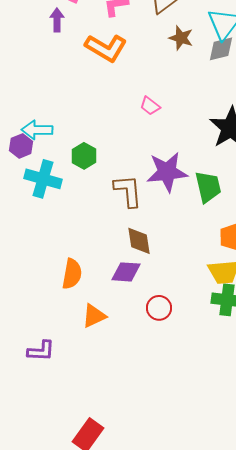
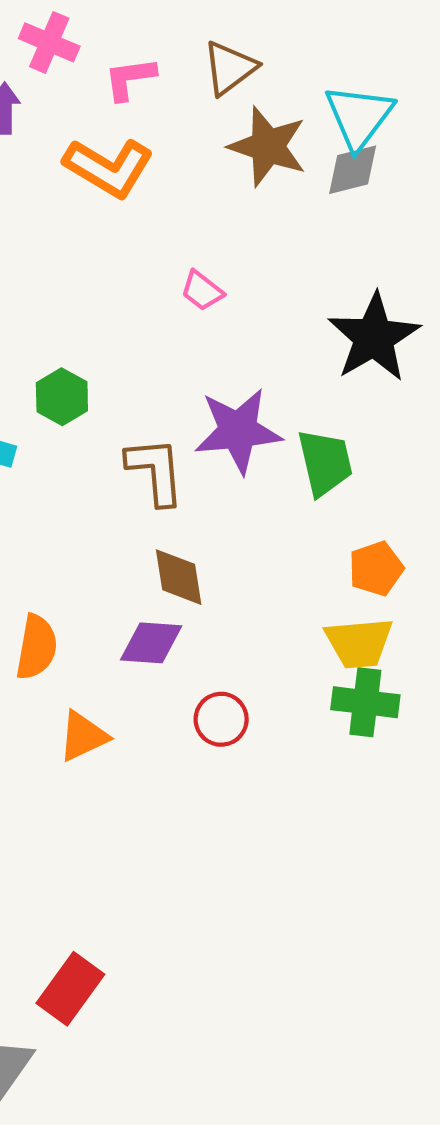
brown star: (181, 38) -> (268, 146), size x1.5

